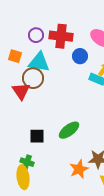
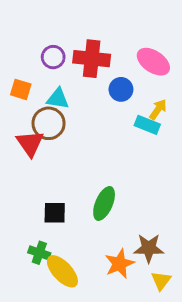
cyan triangle: (39, 62) -> (58, 99), size x0.7
green ellipse: (69, 130) -> (104, 203), turned -30
yellow ellipse: (23, 177) -> (62, 271), moved, turned -35

